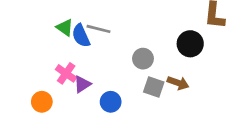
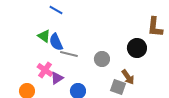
gray line: (98, 29) -> (69, 54), moved
brown arrow: (178, 83) -> (128, 77), turned 35
gray square: (154, 87) -> (118, 87), moved

